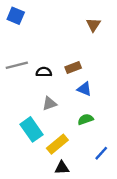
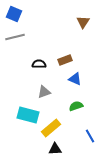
gray line: (17, 65) -> (15, 37), moved
cyan rectangle: (31, 129) -> (28, 115), turned -40
blue line: (101, 153) -> (90, 136), turned -72

